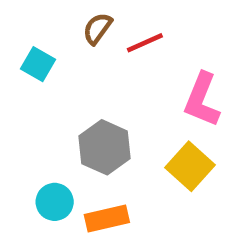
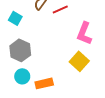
gray hexagon: (105, 147) -> (20, 50), moved

